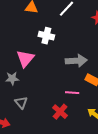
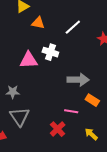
pink triangle: (25, 59) -> (29, 60), moved, turned 42
gray triangle: (21, 102) -> (20, 117), size x1.5

